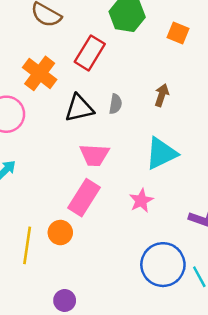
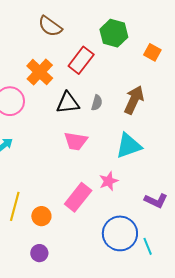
brown arrow: (162, 95) -> (134, 100), size x1.6
pink rectangle: (84, 198) -> (78, 197), moved
orange circle: (60, 233) -> (41, 216), moved

